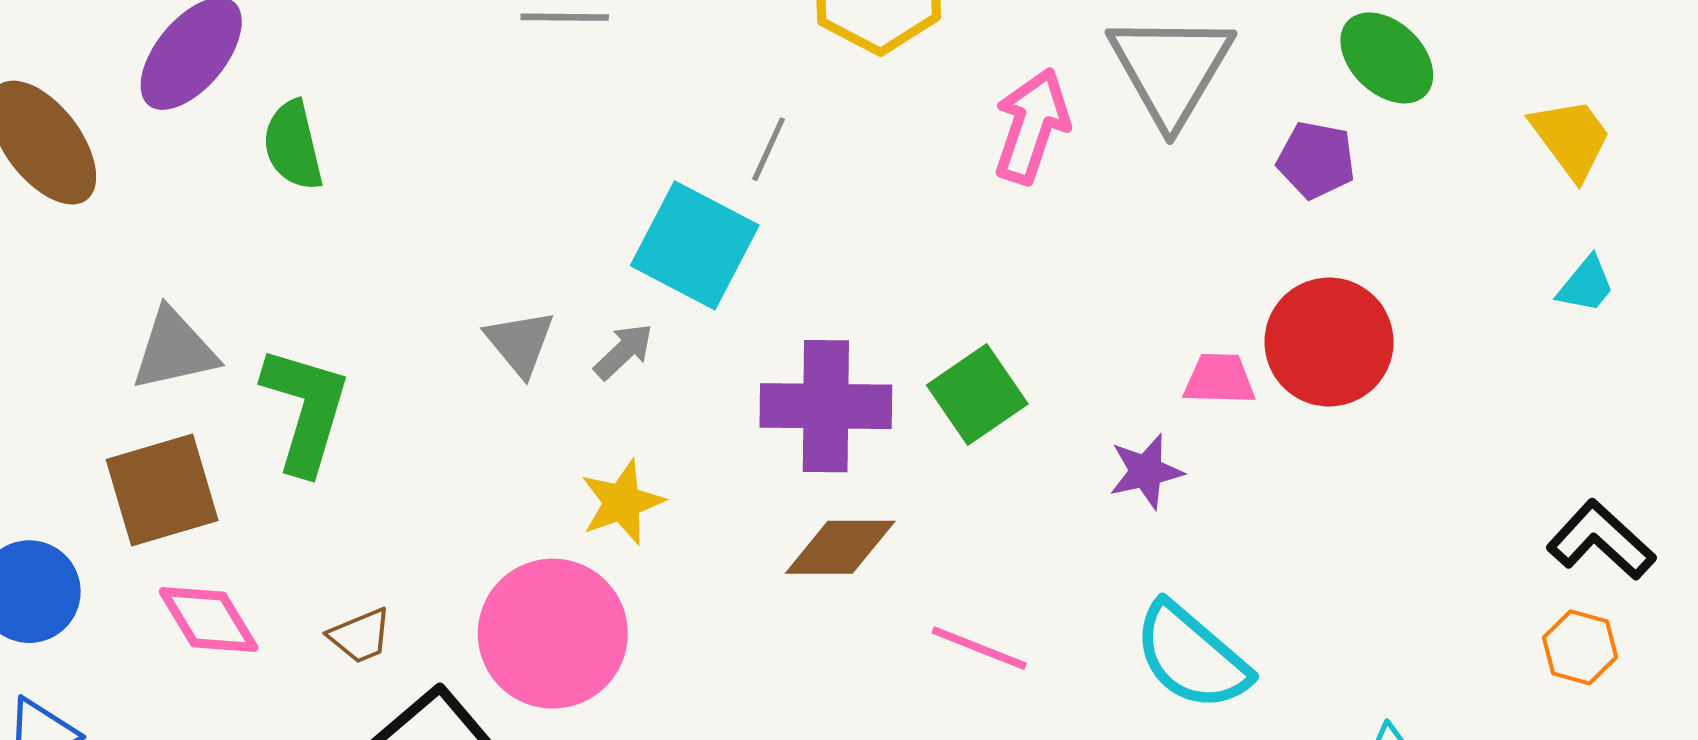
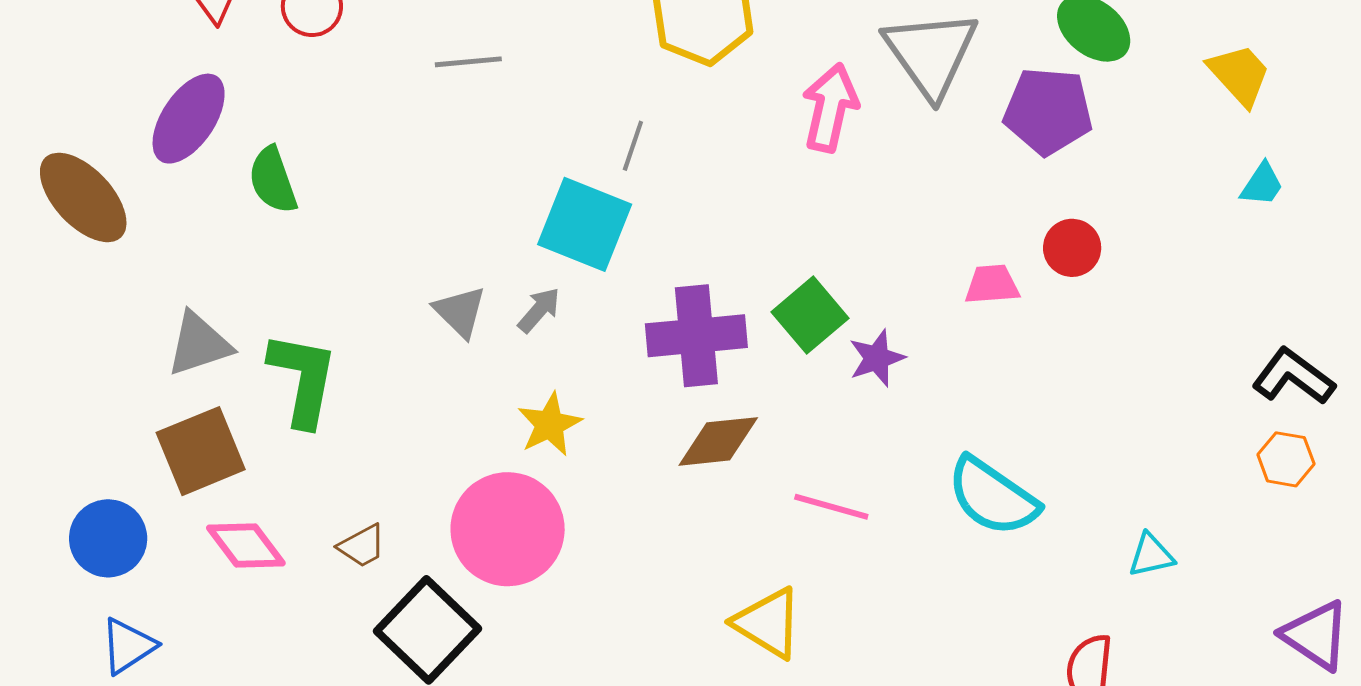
purple pentagon: (1316, 160) -> (1048, 111), size x1.5
red circle: (1329, 342) -> (1072, 248), size x0.6
purple star: (1146, 471) -> (877, 358), moved

